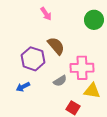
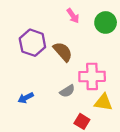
pink arrow: (46, 14) -> (73, 16), moved
purple hexagon: (33, 59) -> (32, 43), moved

